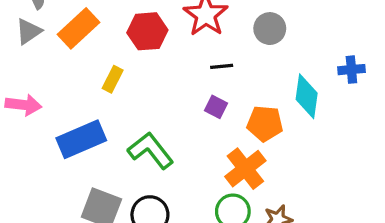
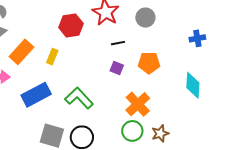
orange rectangle: (79, 28) -> (21, 52), moved
cyan diamond: (307, 96) -> (193, 85), moved
orange pentagon: (265, 124) -> (149, 63), moved

